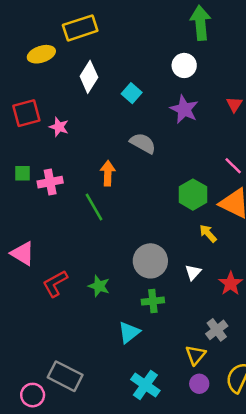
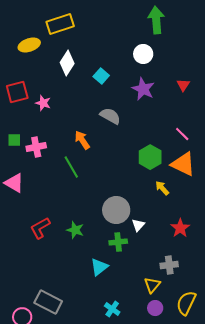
orange arrow: (108, 173) -> (82, 140), turned -36
pink triangle: (23, 253) -> (14, 183), moved
white triangle: (193, 272) -> (138, 225), moved
gray cross: (217, 330) -> (169, 265), turned 30
cyan cross: (145, 385) -> (112, 309), size x0.7

